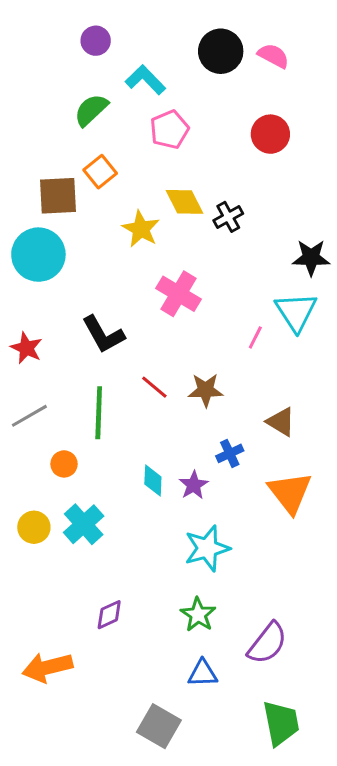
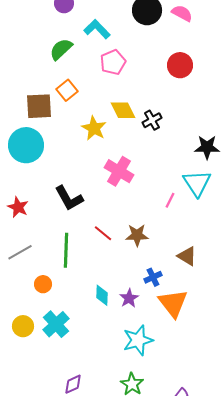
orange triangle: (290, 493) -> (173, 303), moved

